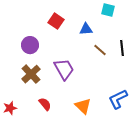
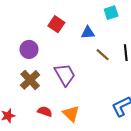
cyan square: (108, 10) -> (111, 13), turned -32
red semicircle: (45, 104) -> (45, 111), turned -32
orange triangle: (83, 106) -> (71, 114), moved

